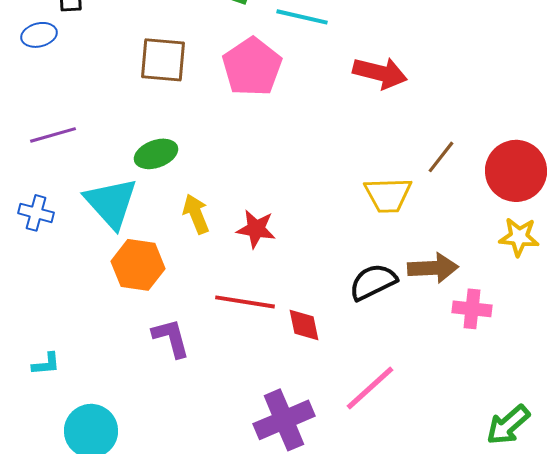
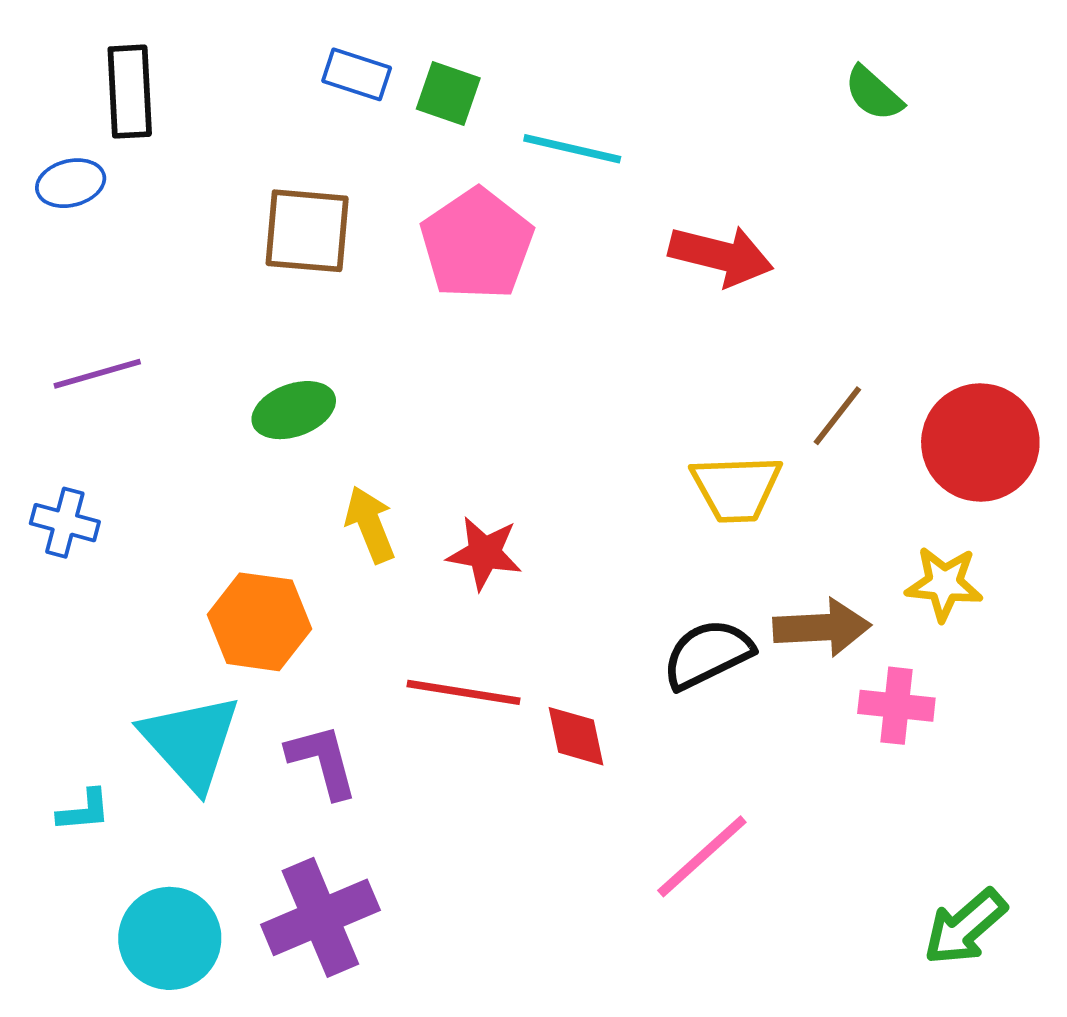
cyan triangle: (111, 203) -> (191, 742), moved
yellow star: (519, 237) -> (944, 584), moved
purple cross: (284, 420) -> (320, 917), moved

